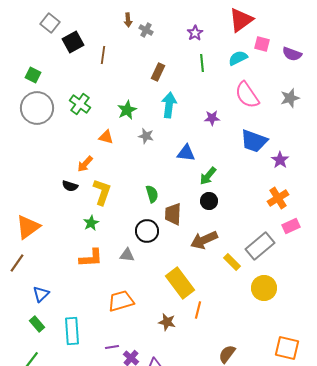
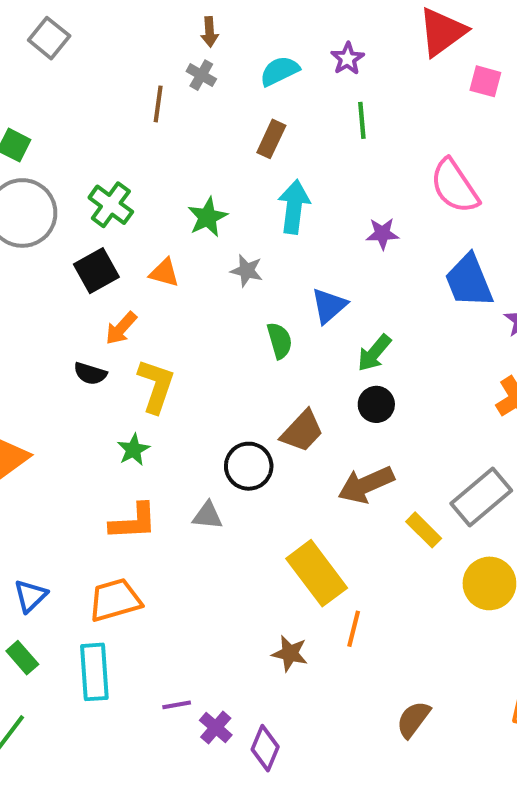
gray cross: (146, 30) -> (201, 75), moved
black square: (73, 42) -> (96, 271), moved
cyan semicircle: (238, 58) -> (280, 71), moved
blue trapezoid: (254, 141) -> (469, 281), turned 48
blue triangle: (186, 153) -> (329, 306), turned -48
green semicircle: (152, 194) -> (280, 341), moved
brown trapezoid: (173, 214) -> (302, 431), turned -140
orange trapezoid: (121, 301) -> (115, 600), moved

